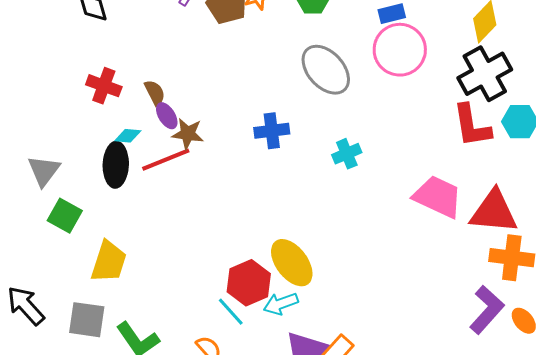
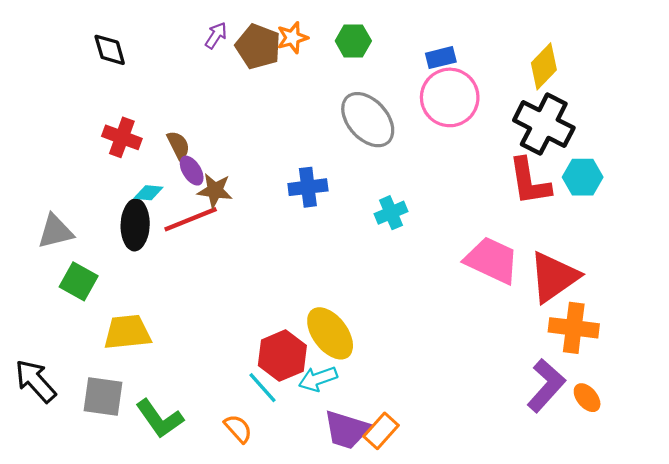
black cross: (485, 74) -> (544, 124), turned -34
gray triangle: (44, 171) -> (55, 231), turned 39
red triangle: (494, 212) -> (554, 277), turned -40
yellow trapezoid: (109, 262) -> (127, 332), turned -114

